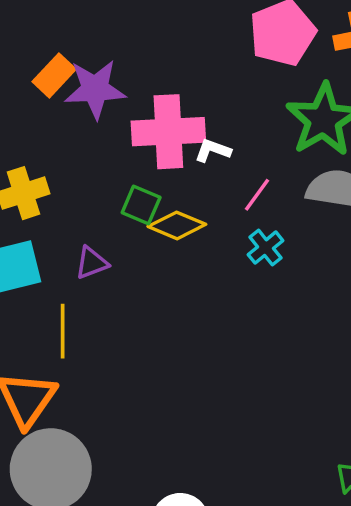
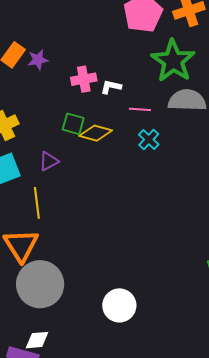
purple star: (95, 89) -> (38, 60), size x0.6
pink cross: (168, 132) -> (84, 79), size x0.6
pink line: (257, 195) -> (140, 109), turned 65

